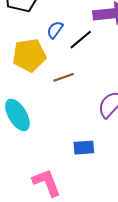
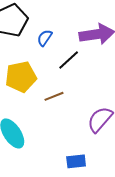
blue semicircle: (55, 30) -> (45, 38), moved

